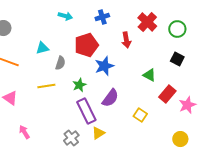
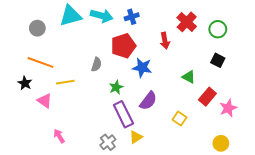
cyan arrow: (65, 16) -> (102, 16), size x1.5
blue cross: (102, 17) -> (132, 17), moved
cyan triangle: (42, 48) -> (71, 16), moved, size x1.6
blue star: (104, 66) -> (142, 68), turned 30
yellow line: (46, 86) -> (65, 82), moved

